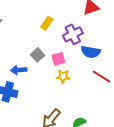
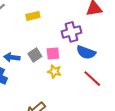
yellow rectangle: (47, 23) -> (33, 16), moved, turned 32
gray square: (38, 55) -> (35, 55), moved

